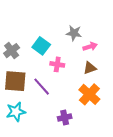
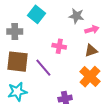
cyan square: (41, 46) -> (36, 14), moved
gray cross: (12, 51) -> (15, 31), turned 35

